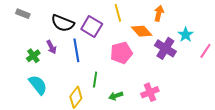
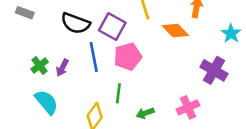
purple arrow: (51, 47) -> (62, 68), moved, turned 56
purple cross: (165, 48) -> (214, 70), moved
pink pentagon: (121, 53) -> (128, 57), moved

